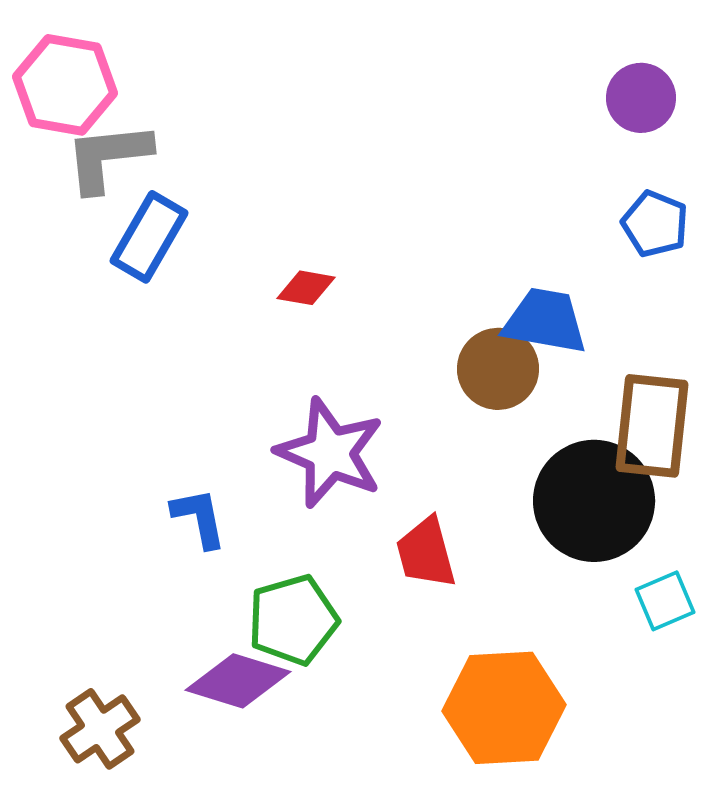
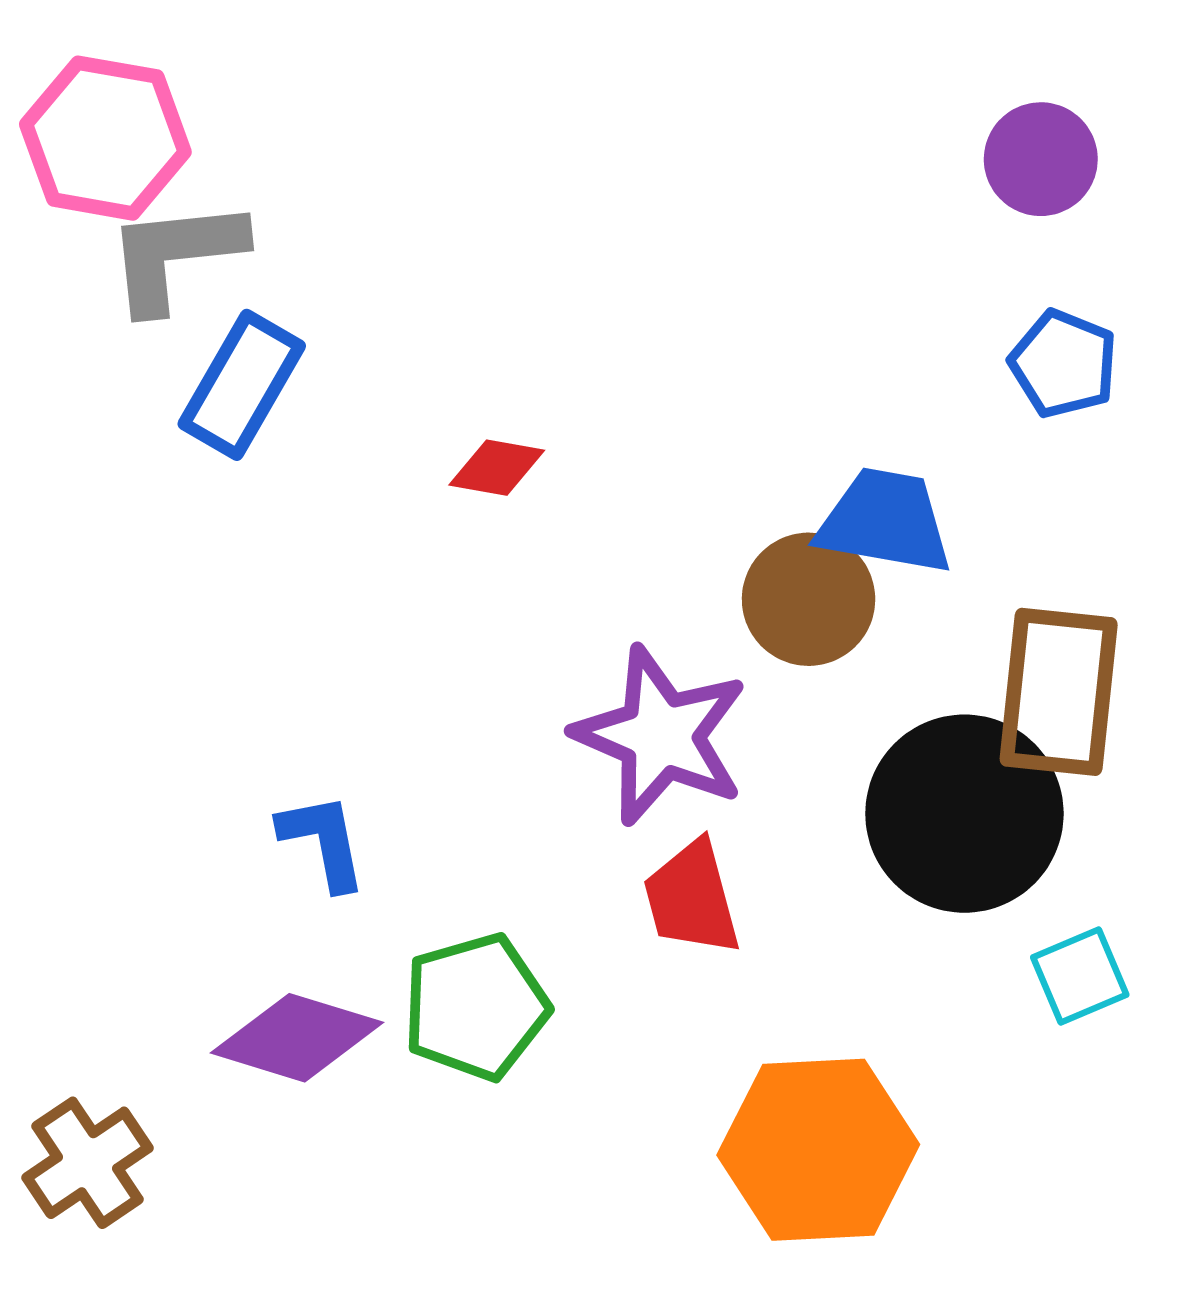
purple star: (330, 453) -> (661, 736), moved
purple diamond: (238, 681) -> (297, 1038), moved
brown cross: (100, 729) -> (87, 1163), moved

